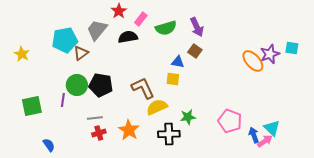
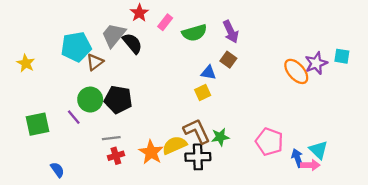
black semicircle: (128, 37) -> (132, 43), moved, turned 60
yellow square: (173, 79) -> (203, 92), turned -32
brown L-shape: (143, 88) -> (197, 131), moved
purple line: (63, 100) -> (74, 117), turned -48
yellow semicircle: (157, 107) -> (174, 145), moved
pink arrow: (265, 141) -> (310, 165), turned 35

